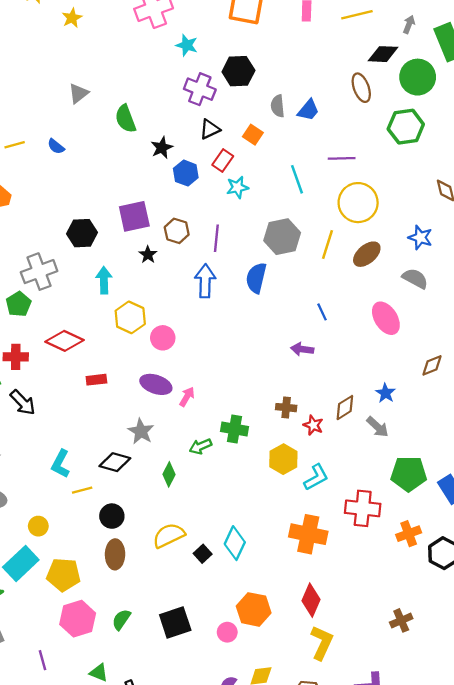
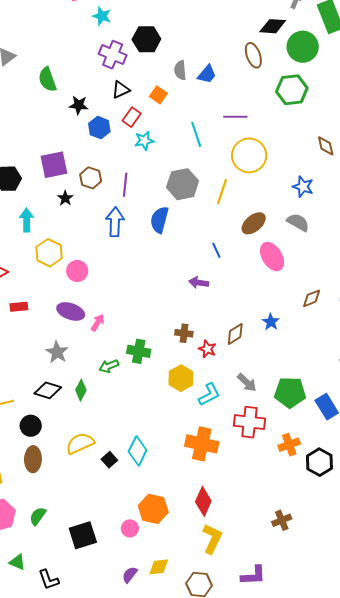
black star: (162, 148) -> (79, 105), turned 30
brown ellipse: (367, 254) -> (254, 223), moved
gray arrow: (378, 427) -> (247, 383), moved
black diamond: (115, 462) -> (48, 390), moved
black square: (175, 622) -> (83, 535), moved

